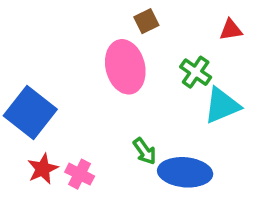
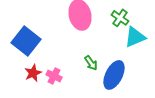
blue ellipse: (185, 172) -> (114, 75), turned -68

